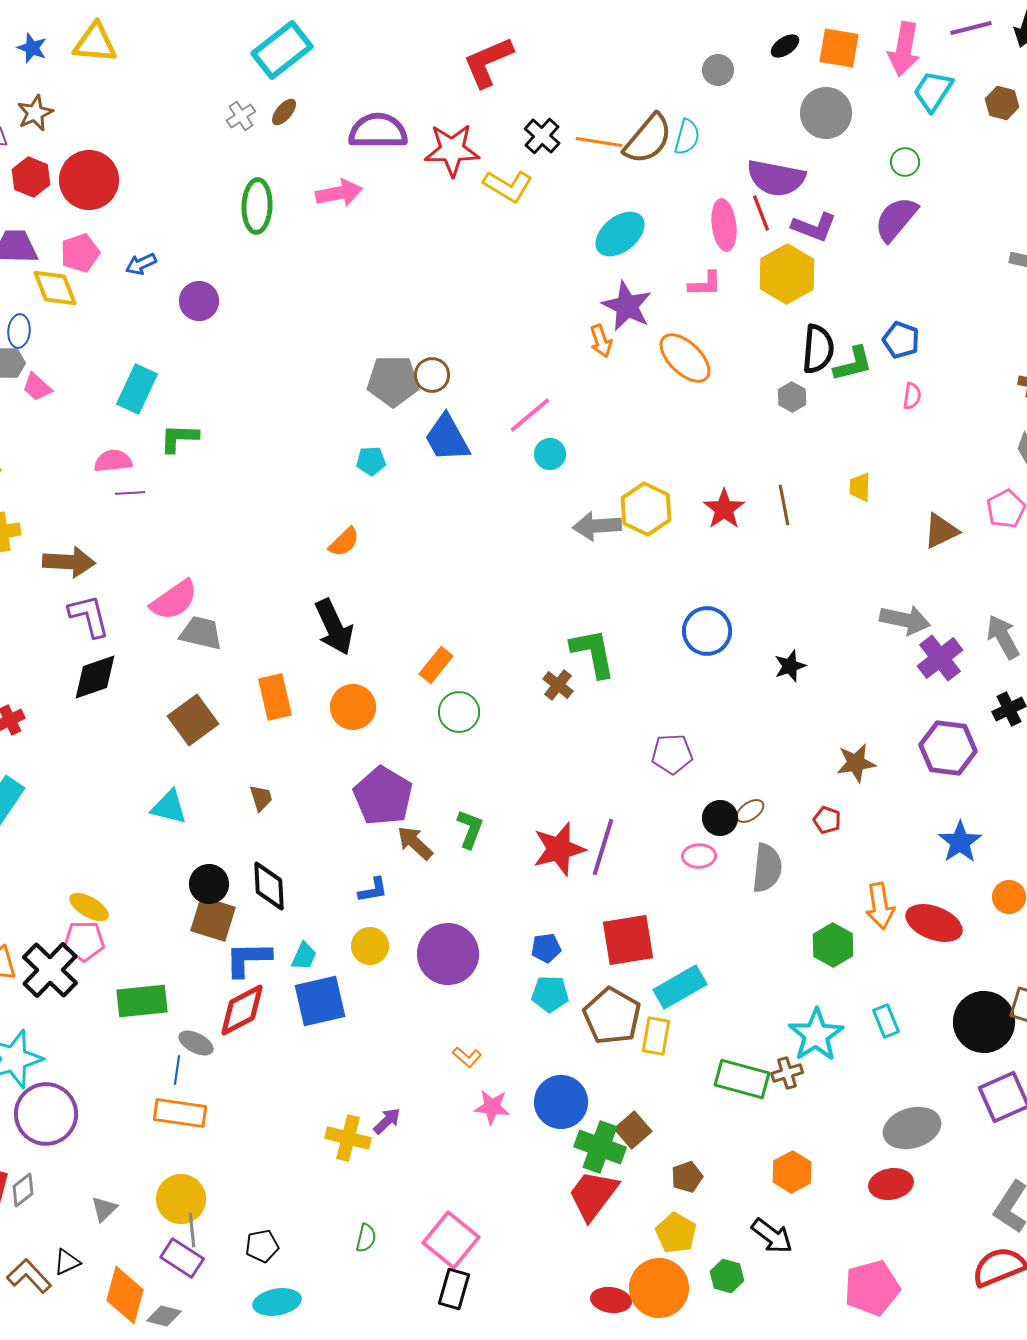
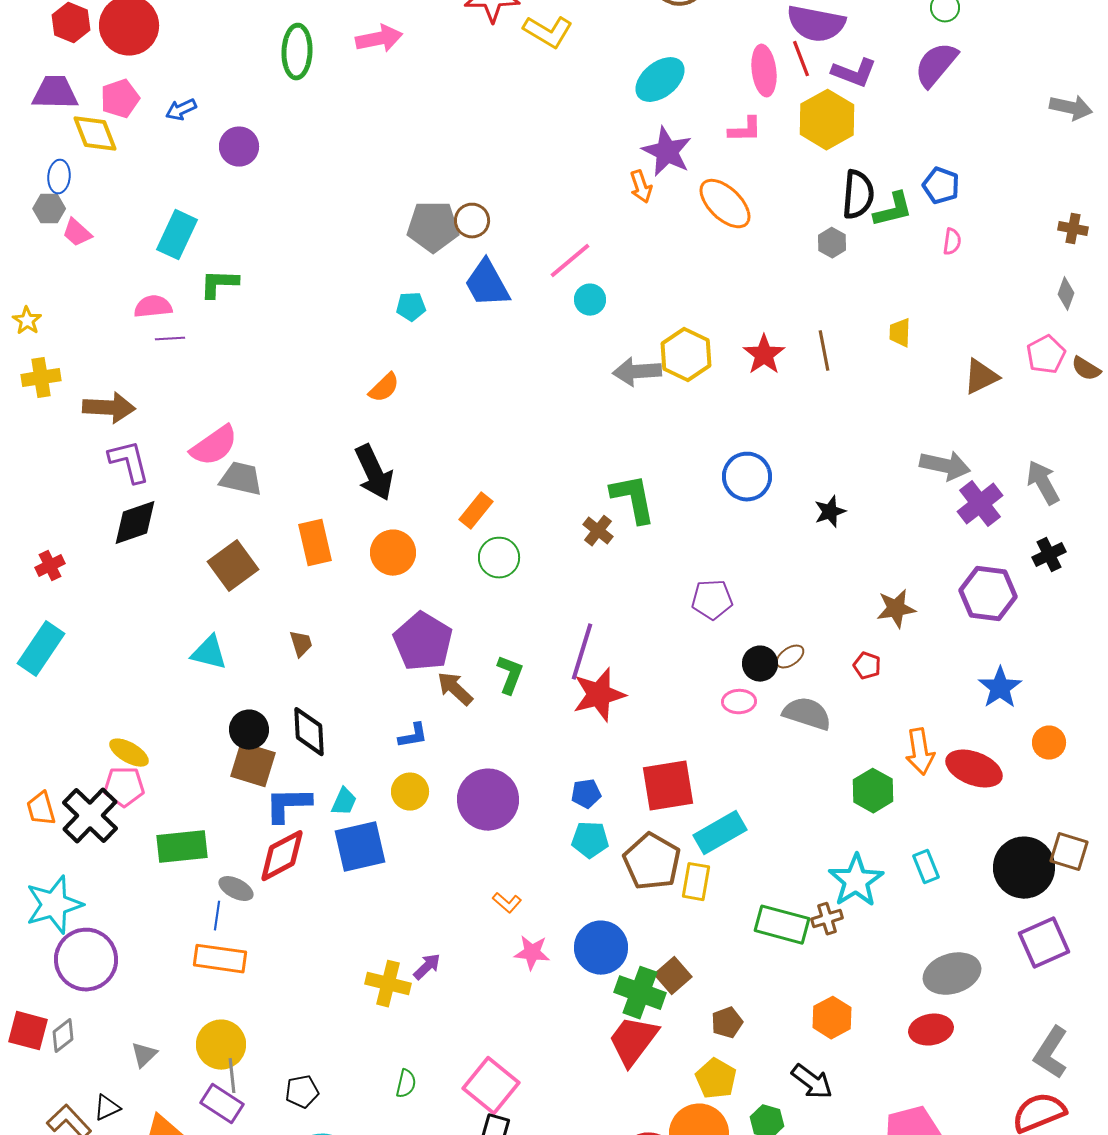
purple line: (603, 847) -> (582, 652), moved
gray semicircle: (767, 868) -> (807, 714), turned -78

